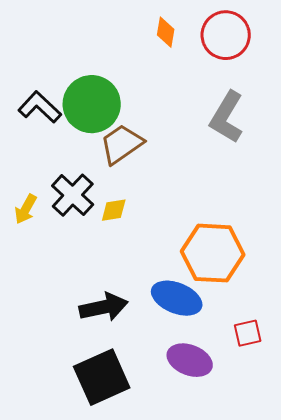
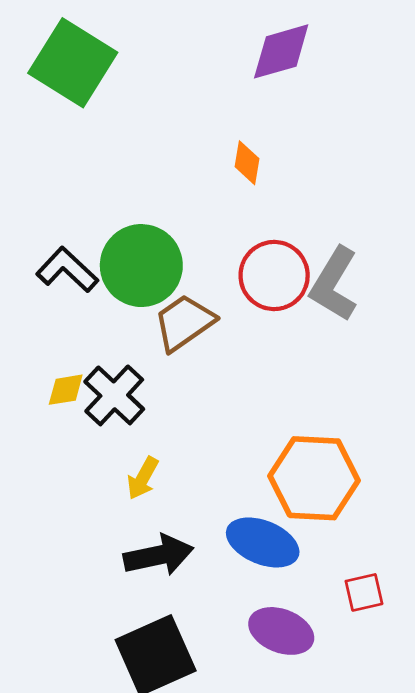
red circle: (226, 35) -> (274, 276), moved
yellow arrow: (26, 209) -> (143, 478), moved
yellow diamond: (114, 210) -> (66, 390), moved

